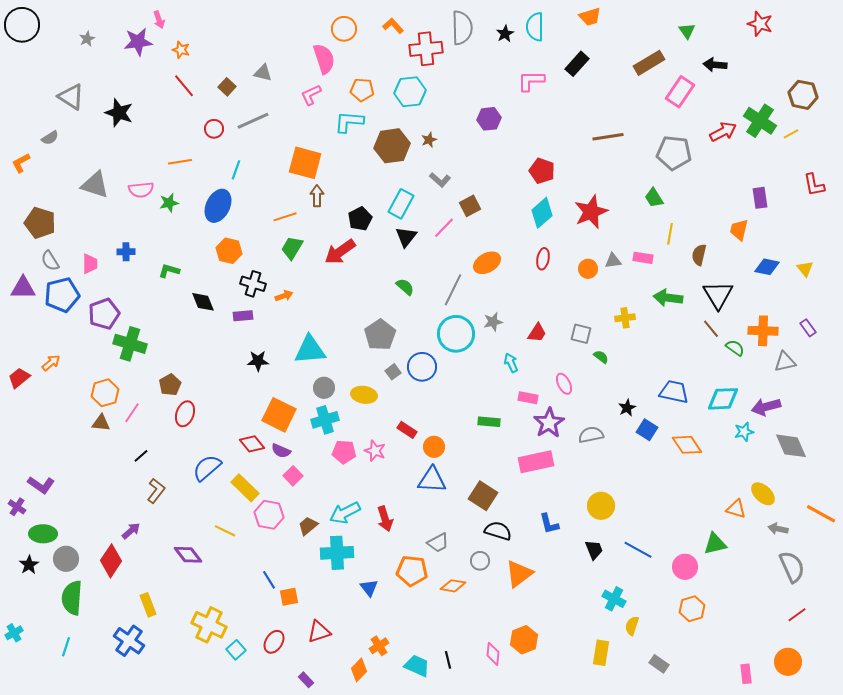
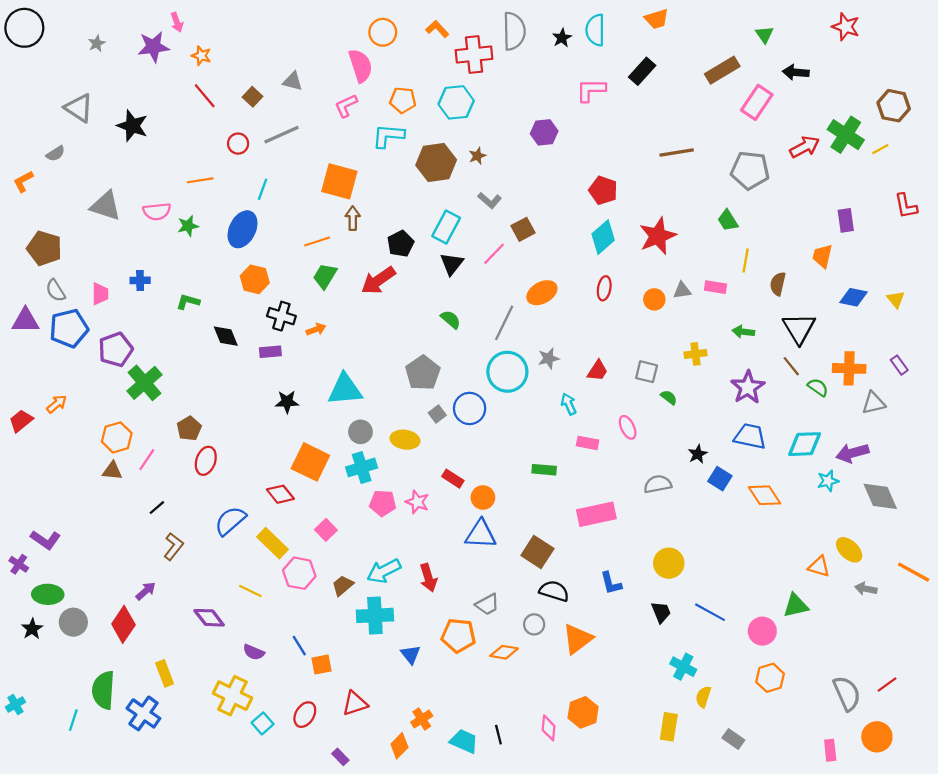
green arrow: (668, 298) -> (743, 332), size x0.7
green cross: (130, 344) -> (145, 383), turned 32
purple star: (549, 423) -> (748, 387), moved
purple semicircle: (281, 451) -> (254, 652), moved
gray semicircle: (792, 567) -> (847, 693), moved
green semicircle: (72, 598) -> (103, 690), moved

